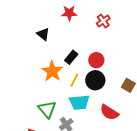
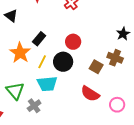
red circle: (96, 60) -> (73, 42), moved
red semicircle: (109, 112) -> (90, 94), moved

